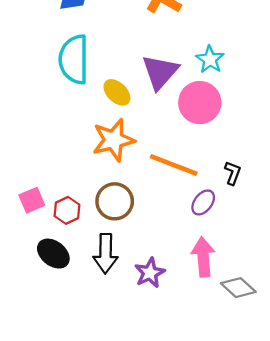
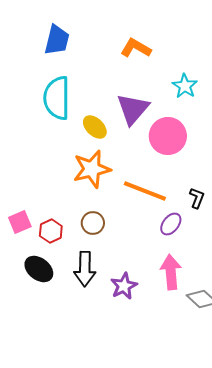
cyan star: (210, 59) -> (185, 86), moved
brown circle: (115, 201) -> (93, 223), size x0.7

